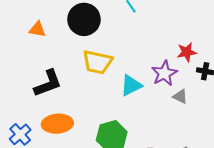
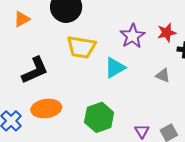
orange triangle: (37, 29) -> (22, 19), turned -36
purple star: (164, 73) -> (133, 36), moved

